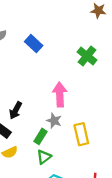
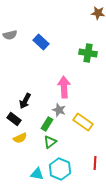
green cross: (87, 56) -> (88, 53), turned -30
yellow rectangle: (81, 134) -> (83, 122), turned -42

